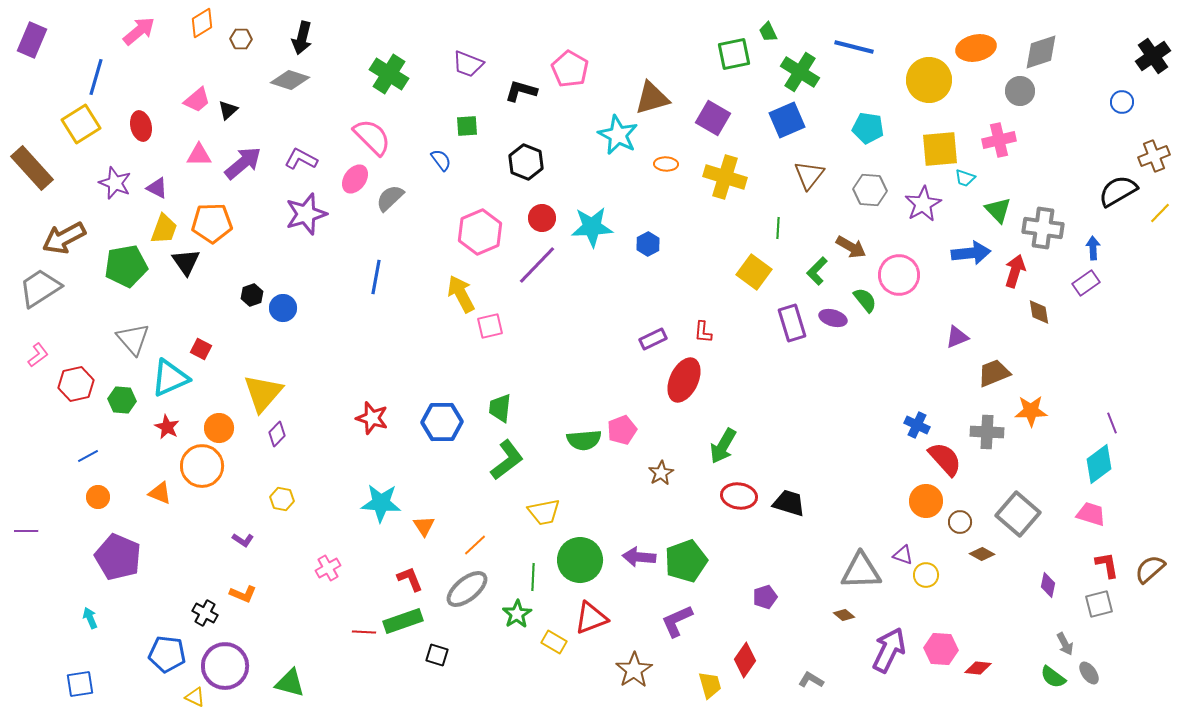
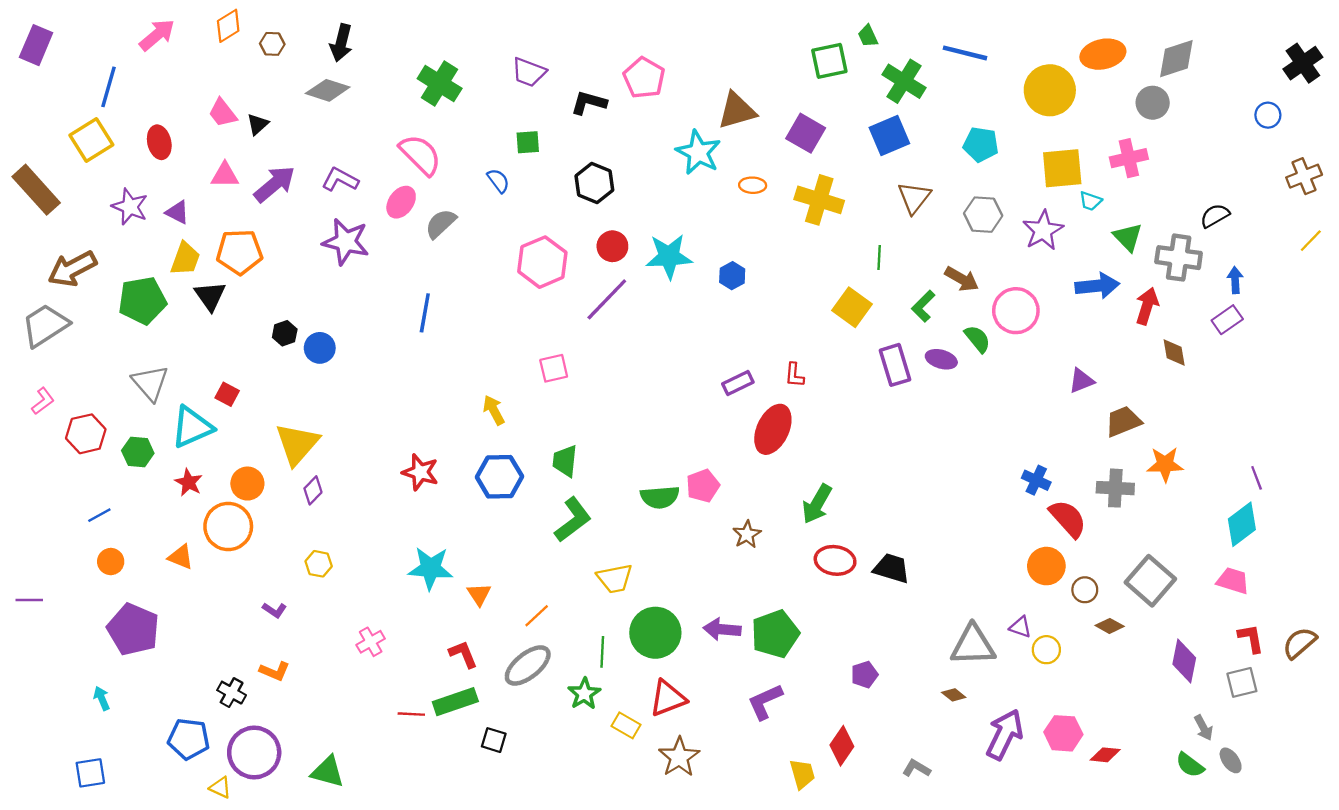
pink trapezoid: (197, 100) -> (223, 113), turned 92
black semicircle: (1118, 191) -> (1215, 216), moved, size x0.7
purple star: (306, 214) -> (346, 242), turned 30
yellow arrow: (461, 294) -> (494, 410), moved, size x0.7
purple diamond: (1048, 585) -> (1184, 661), size x1.5
brown star: (634, 670) -> (679, 757), moved

